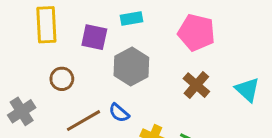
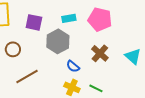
cyan rectangle: (131, 19) -> (69, 18), moved
blue semicircle: (119, 113) -> (73, 66), moved

